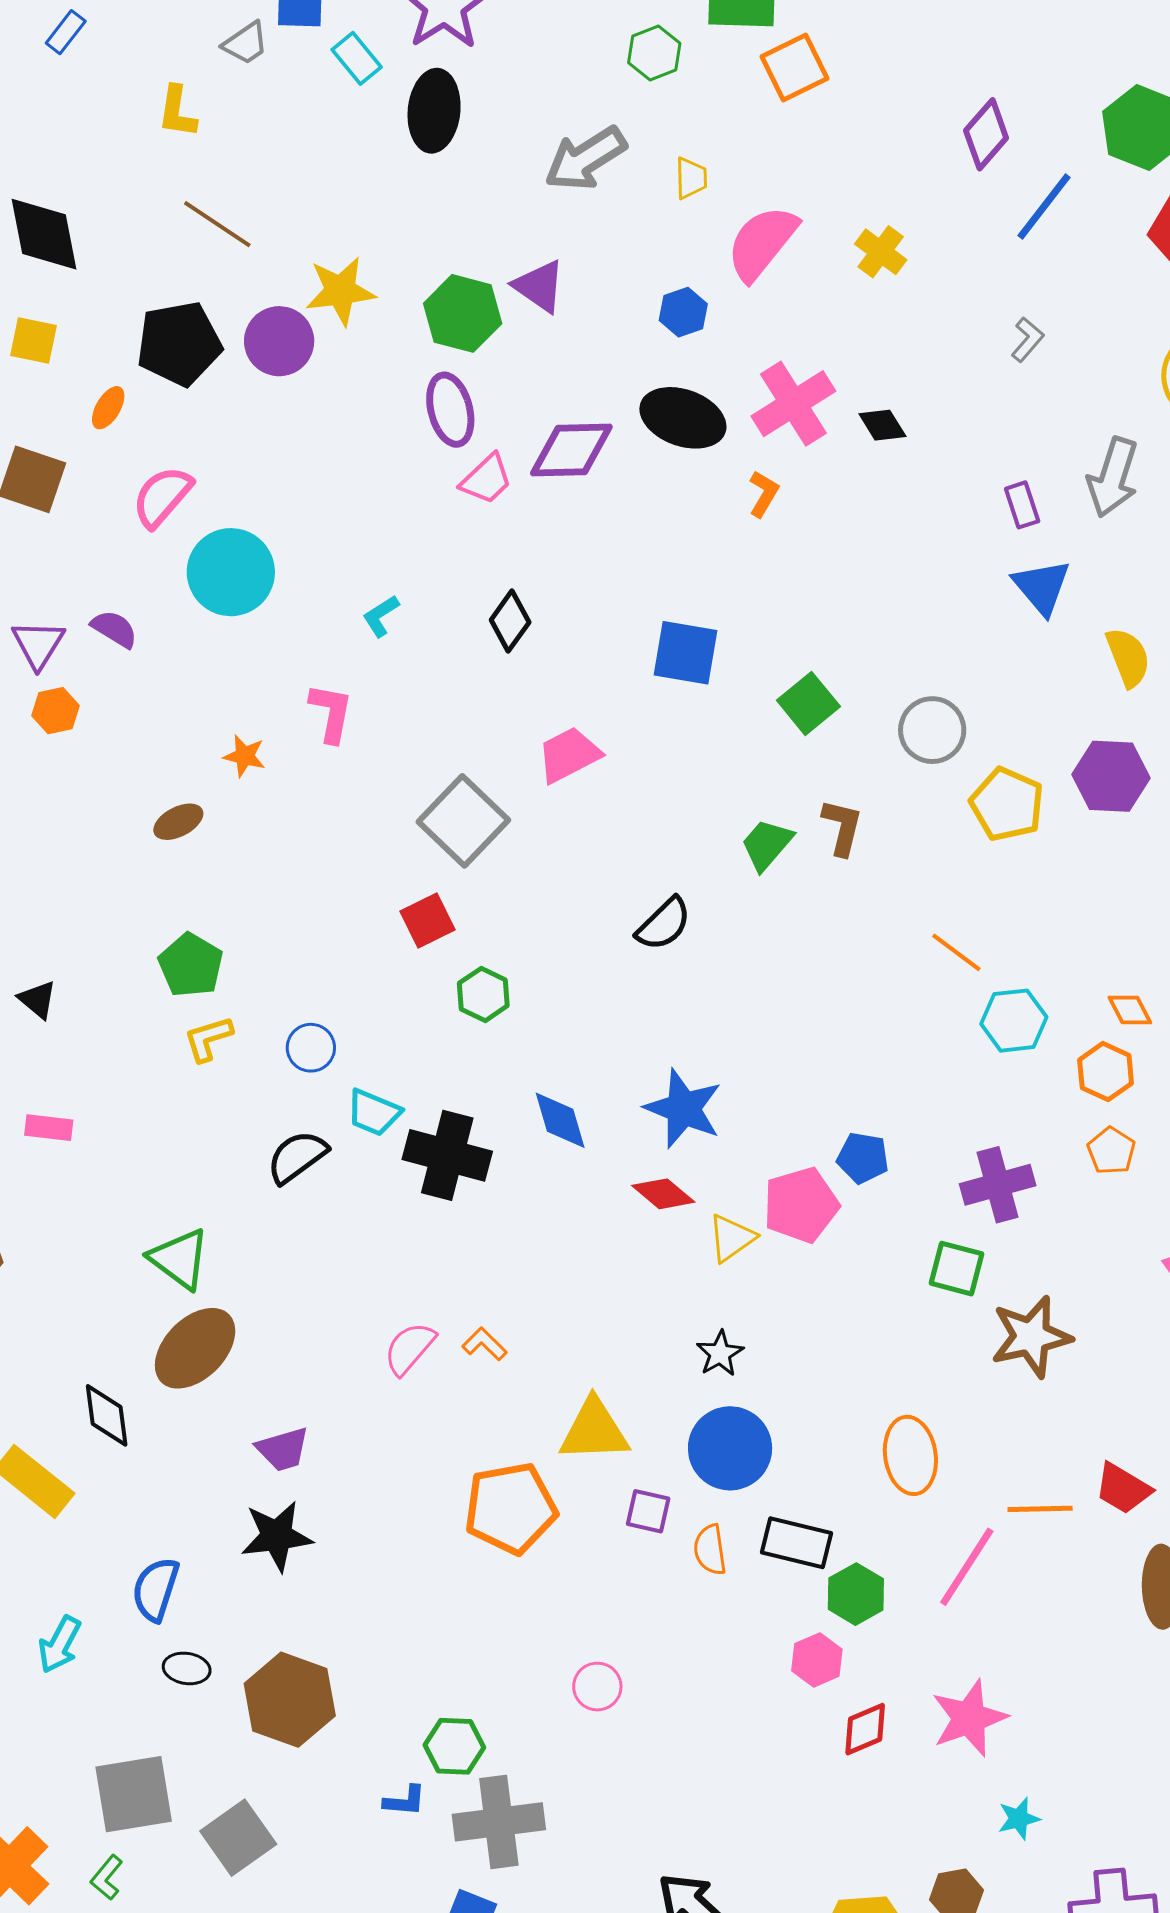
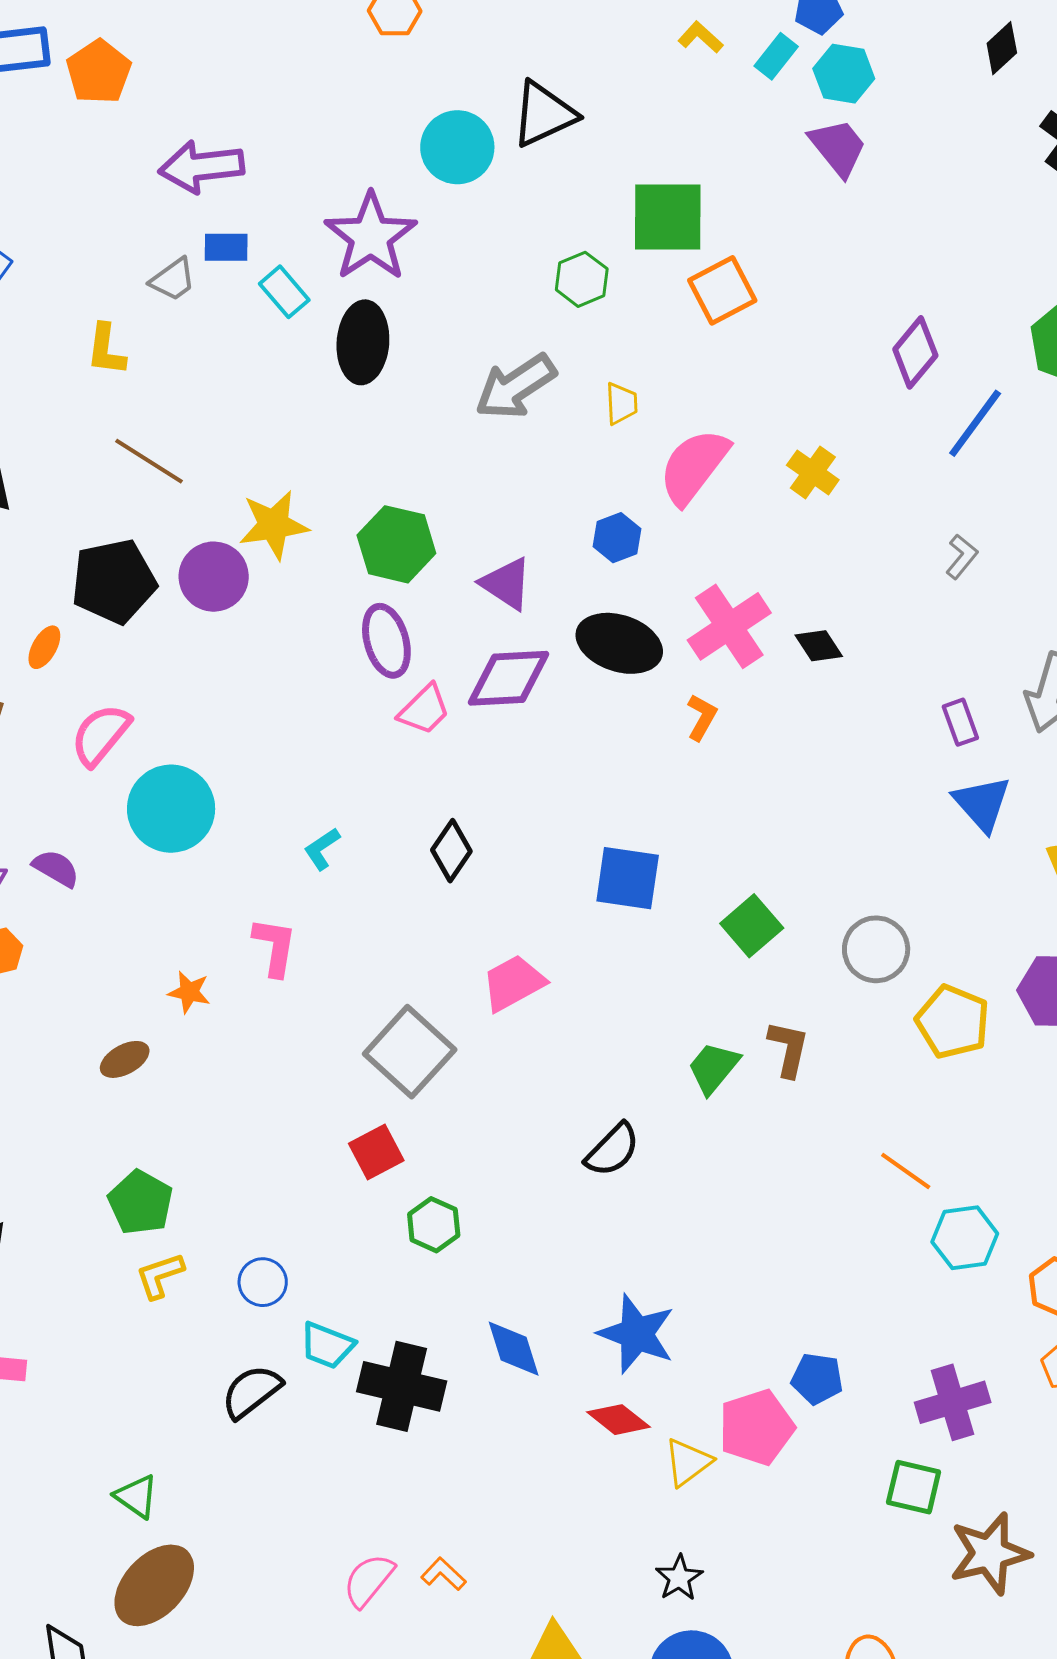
purple triangle: (539, 286) -> (506, 584), moved
green triangle: (179, 1259) -> (136, 1496), size x0.7

